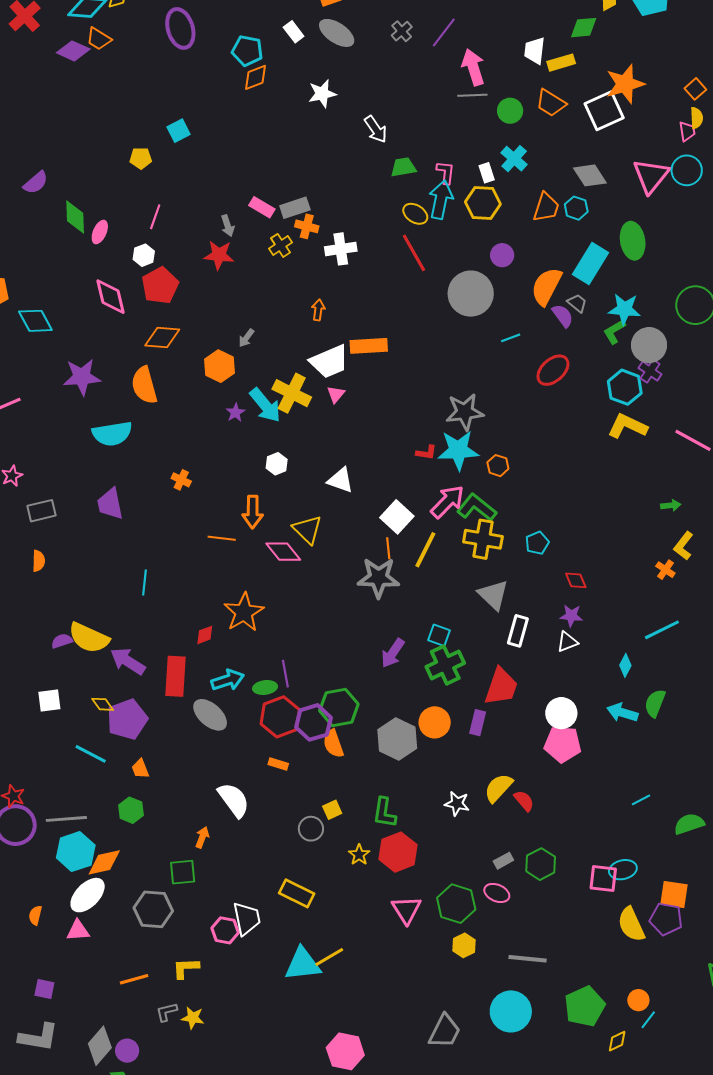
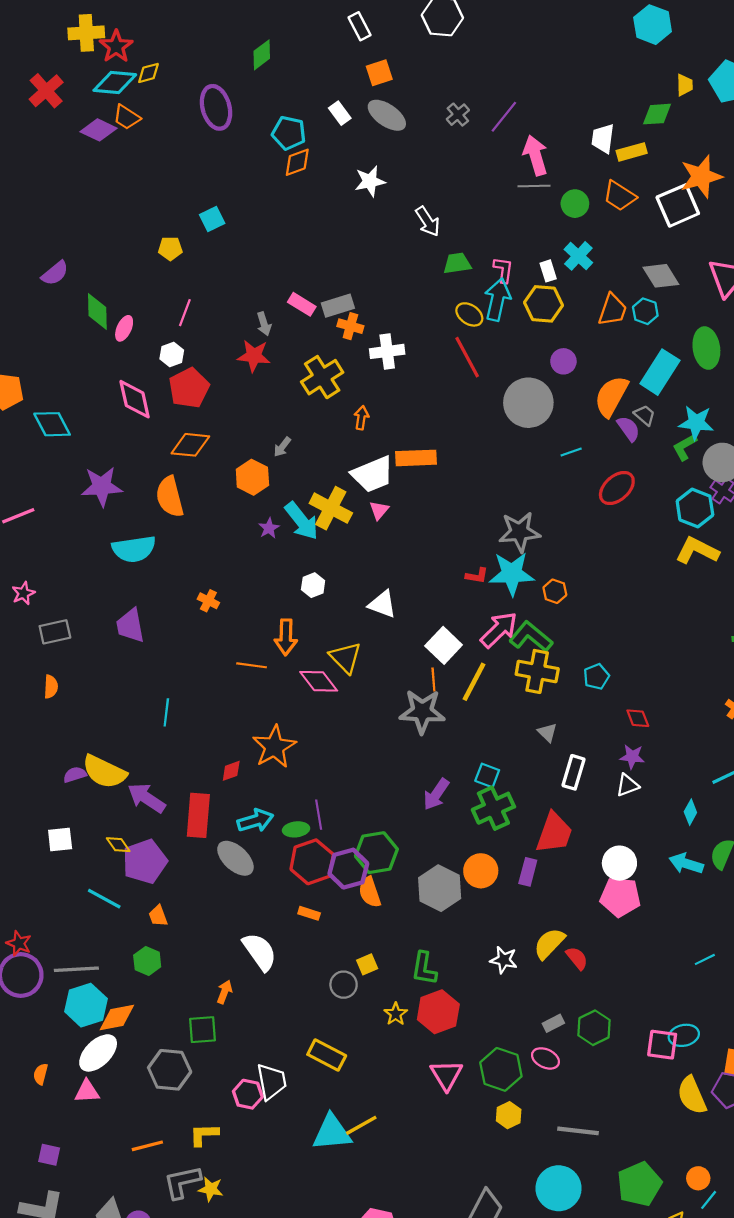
yellow cross: (281, 245) -> (322, 377), moved, size x1.6
gray triangle: (493, 595) -> (547, 732), size x0.6
gray L-shape: (166, 1012) -> (182, 1182), size x1.6

